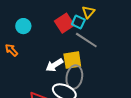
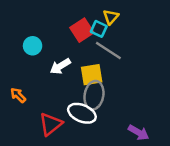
cyan circle: (23, 26) -> (33, 46), moved
orange arrow: (11, 50) -> (18, 95), moved
white arrow: (54, 65) -> (60, 66), moved

